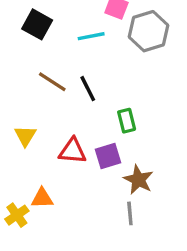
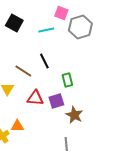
brown line: (52, 82) -> (23, 71), moved
gray line: (130, 213) -> (66, 144), moved

